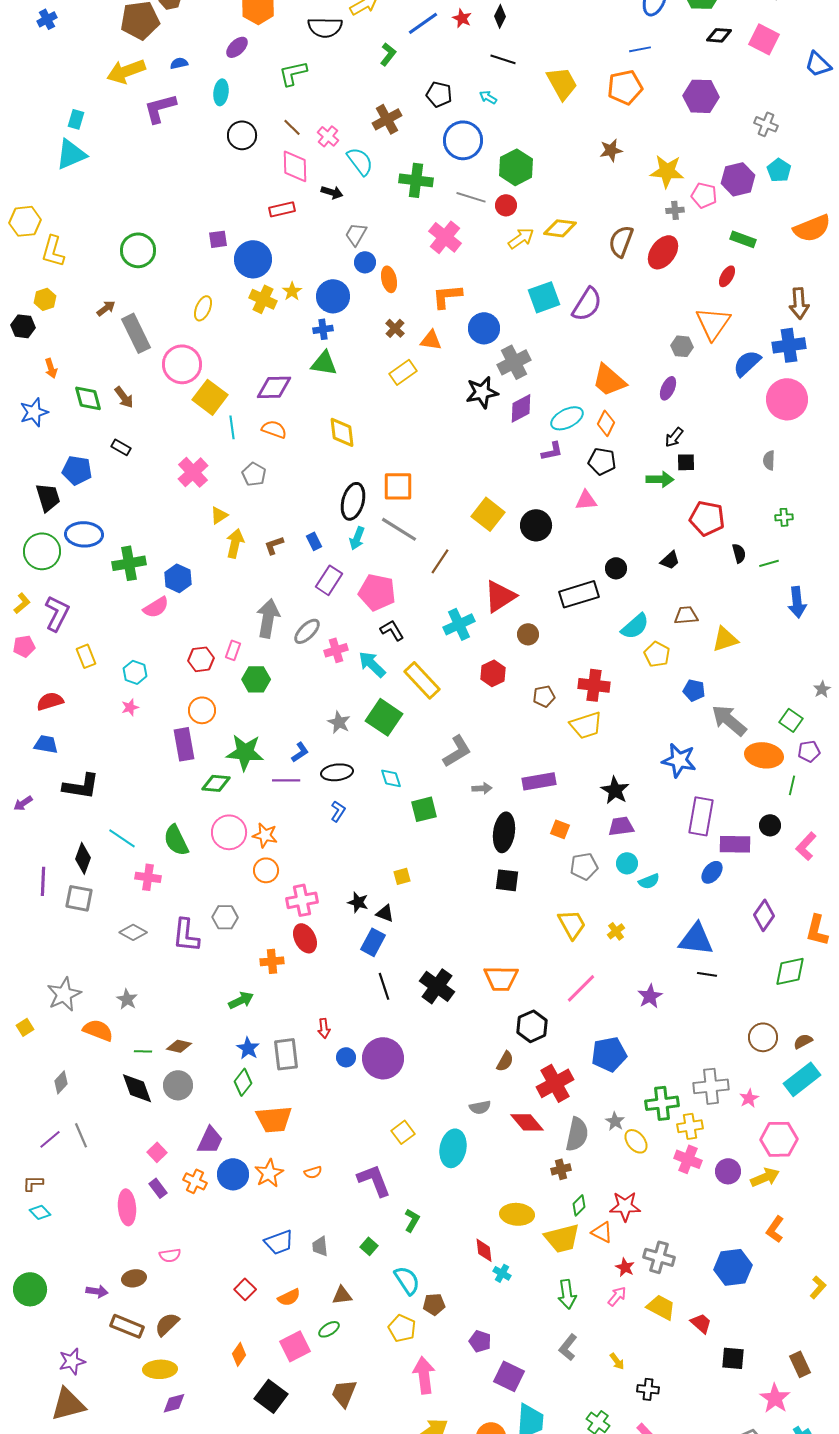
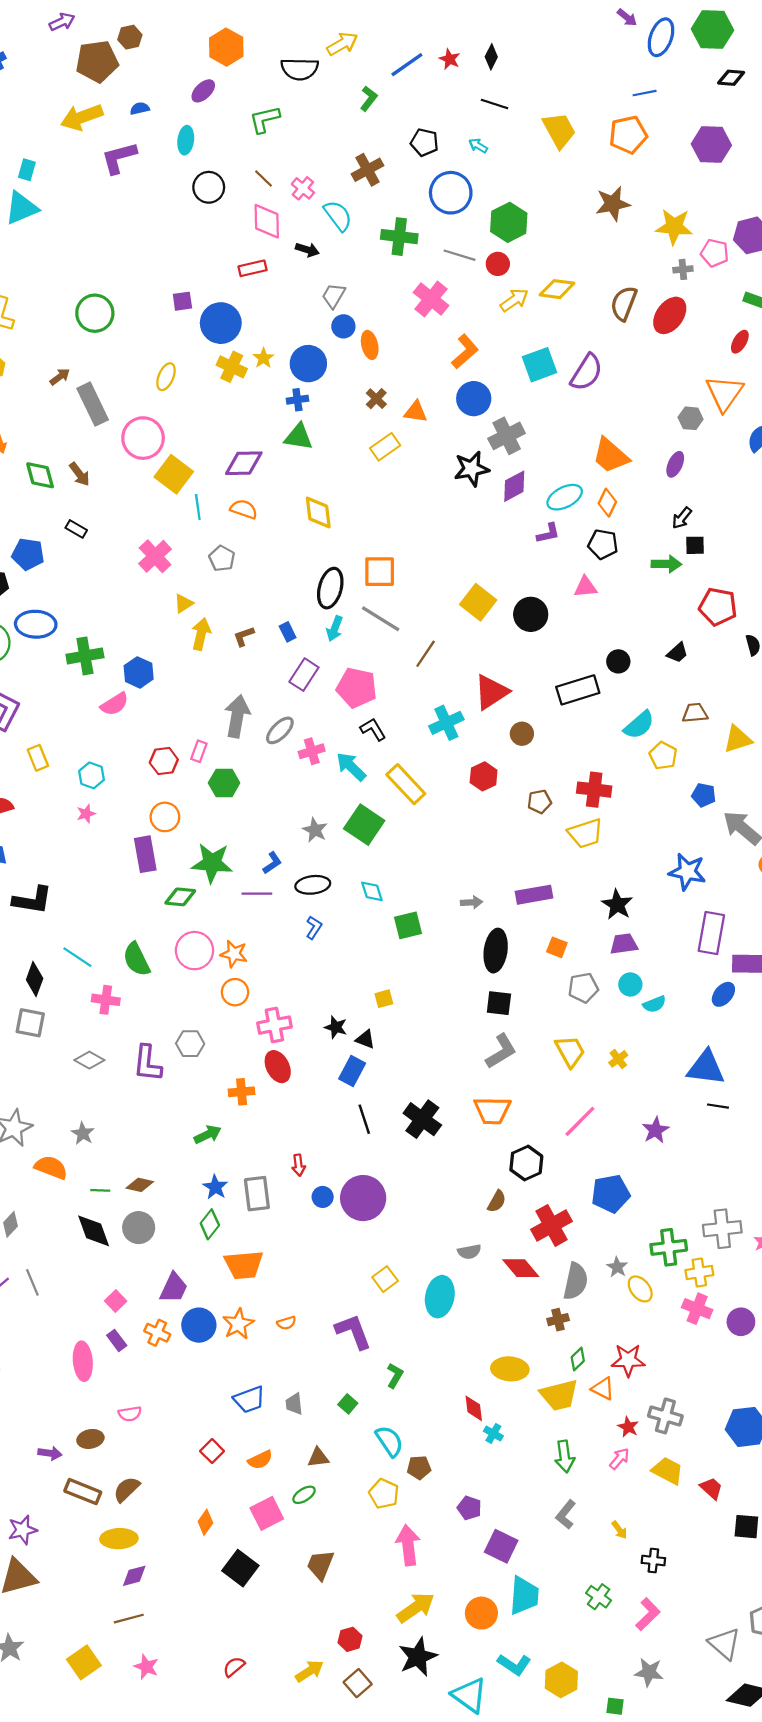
brown star: (611, 150) -> (613, 204), size x1.4
orange L-shape: (447, 296) -> (465, 352), moved, turned 144
gray L-shape: (457, 751) -> (501, 1051), moved

